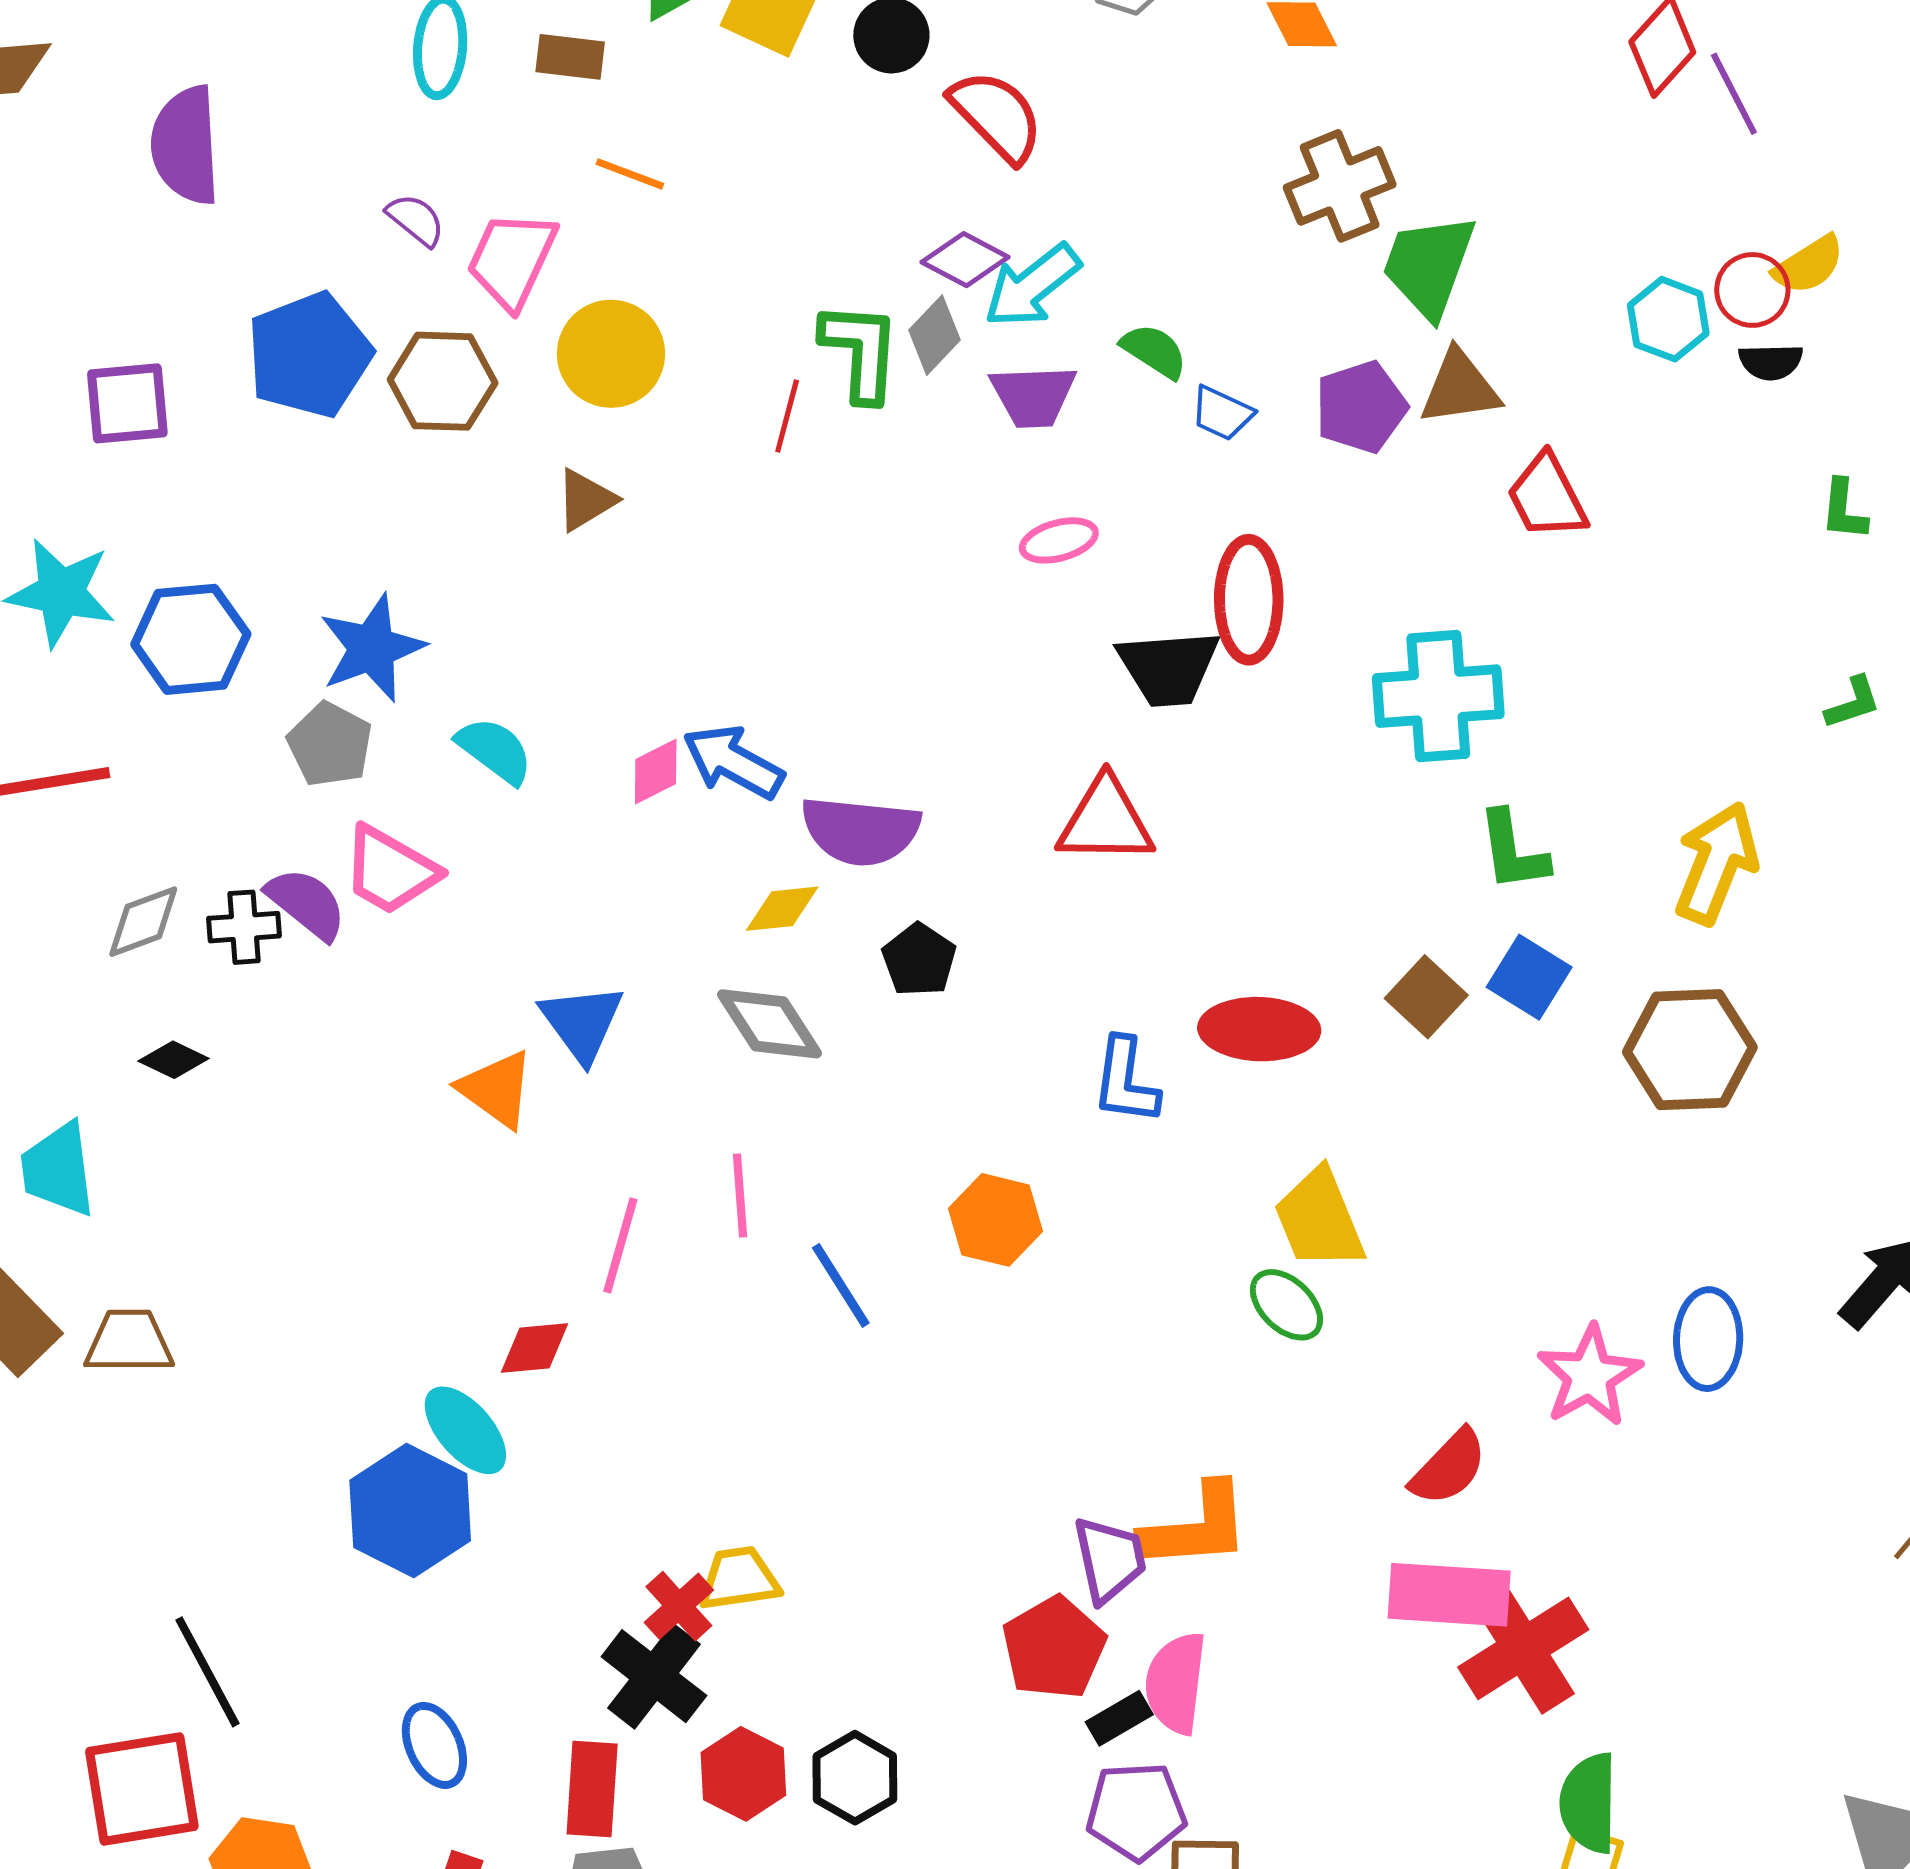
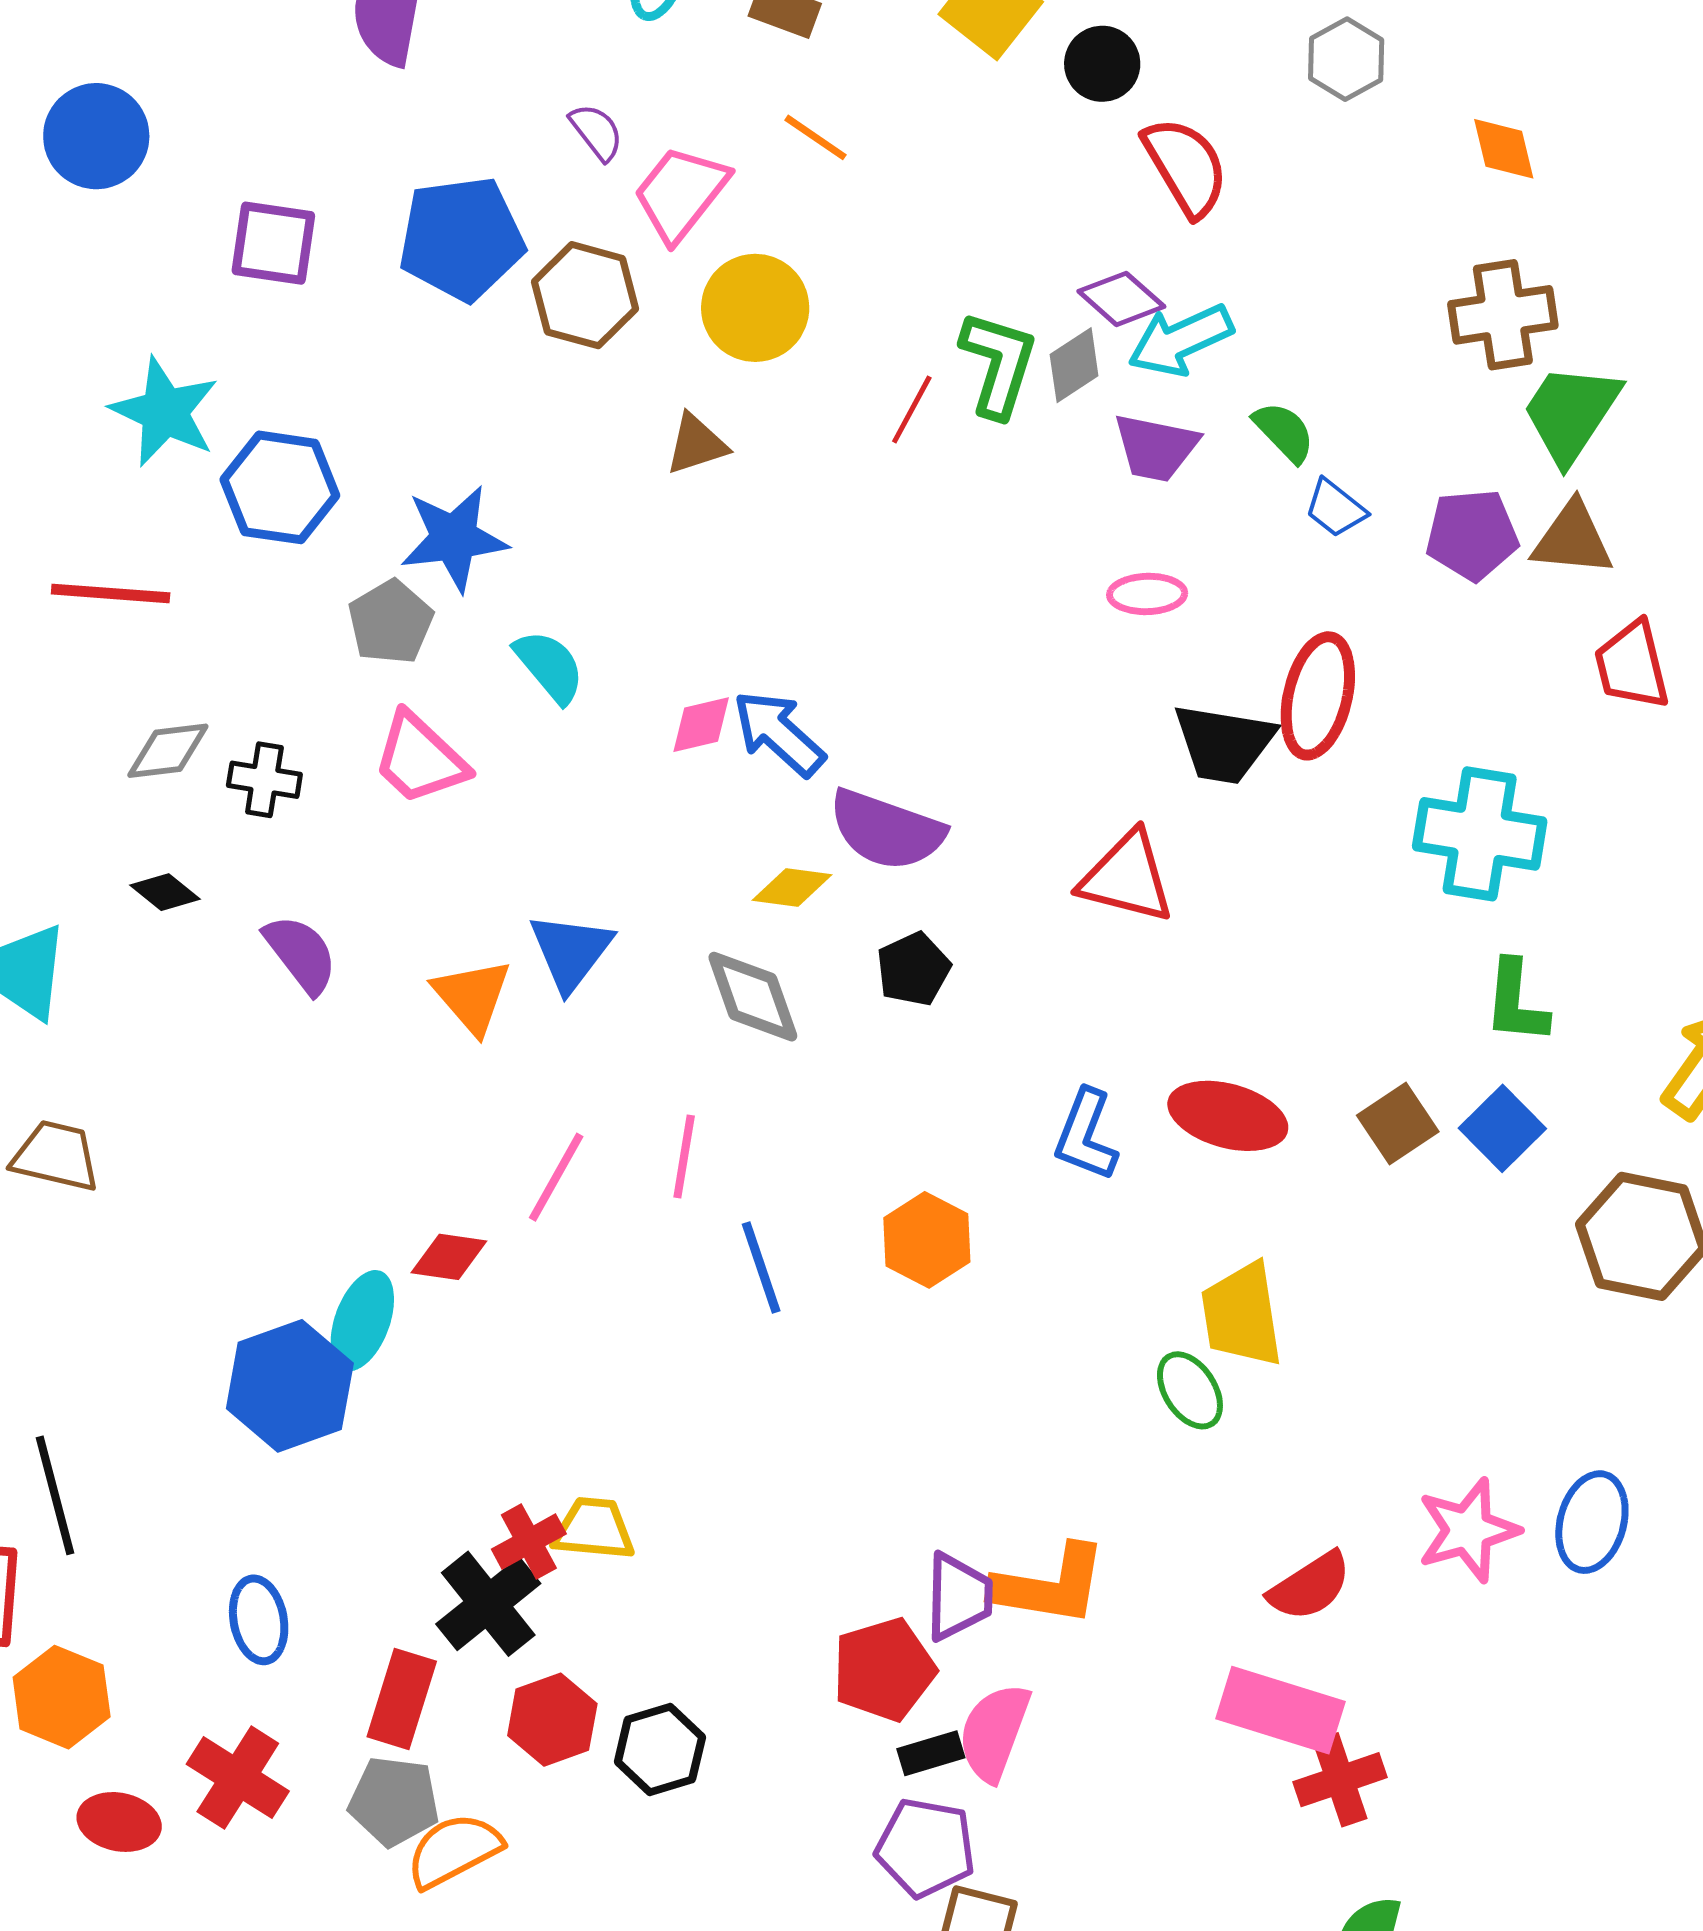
purple semicircle: (306, 904) -> (301, 954), moved
cyan ellipse: (465, 1430) -> (362, 1321), turned 48
red cross: (1523, 1648) -> (1340, 1780), size x0.7

